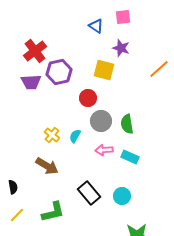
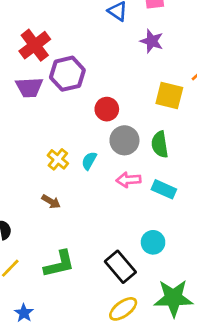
yellow square: (104, 70) -> (169, 95), moved
brown arrow: (47, 166) -> (51, 202), size x0.6
black rectangle: (89, 193) -> (120, 267), moved

